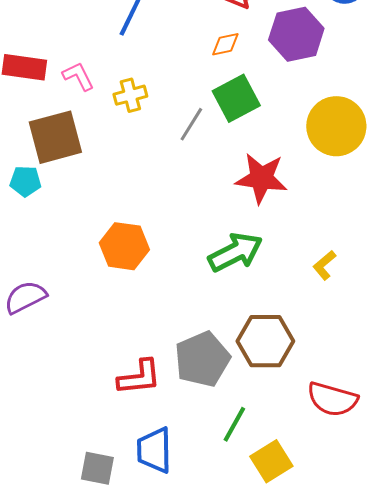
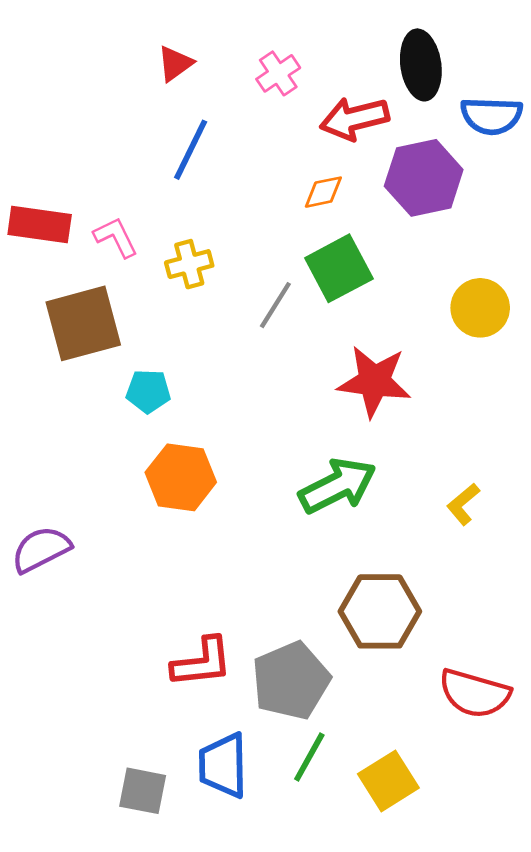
yellow circle: (336, 126) -> (480, 308), size x0.7
cyan pentagon: (25, 181) -> (148, 391), moved
gray pentagon: (202, 359) -> (291, 681), moved
green line: (234, 424) -> (309, 757), moved

